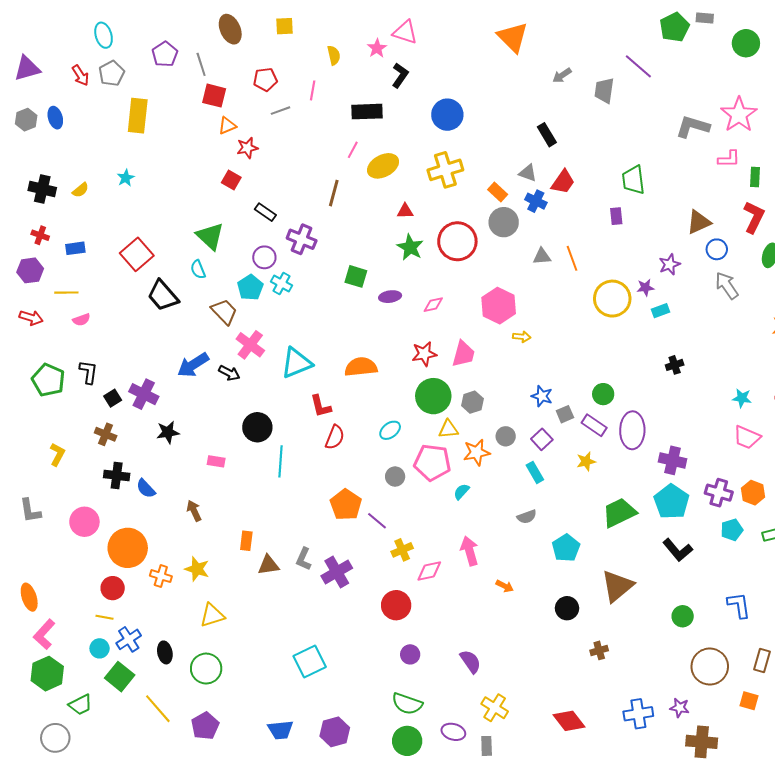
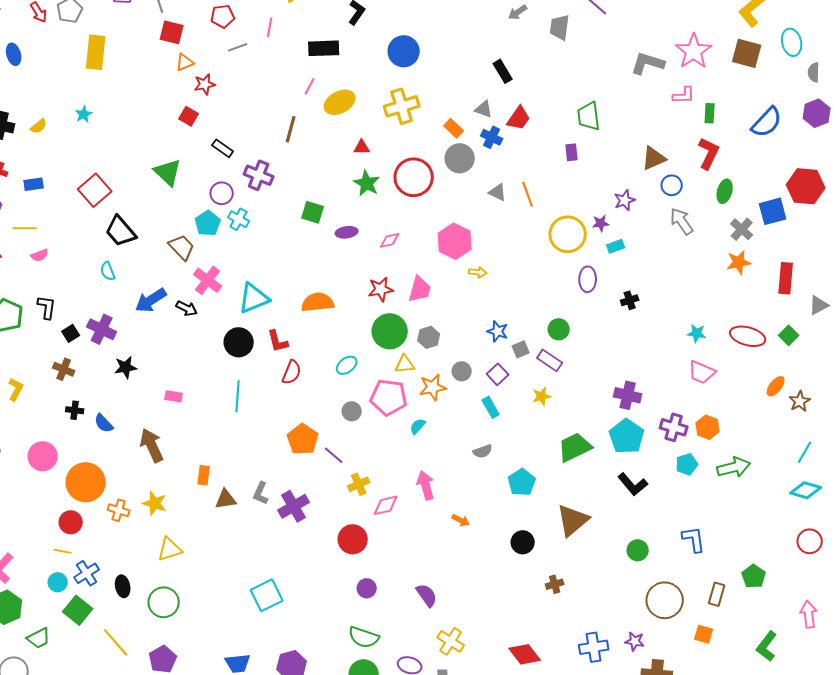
gray triangle: (542, 256) -> (498, 192), turned 30
cyan semicircle: (198, 269) -> (108, 271), moved
black circle: (257, 427) -> (239, 342), moved
purple ellipse: (632, 430) -> (588, 279), moved, size x0.7
black cross: (117, 476) -> (75, 410), size x0.7
brown arrow: (194, 511) -> (152, 445), size x1.6

